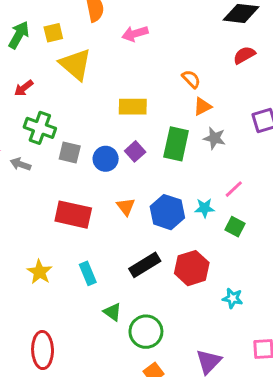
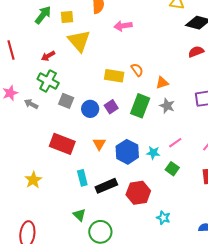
orange semicircle: (191, 79) -> (137, 70), moved
red arrow: (24, 88) -> (48, 56), moved
cyan rectangle: (88, 273) -> (82, 178), moved

